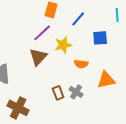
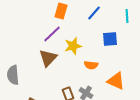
blue line: (78, 19) -> (94, 13), moved
orange triangle: (106, 80) -> (116, 81), turned 36

